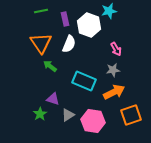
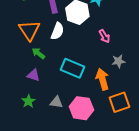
gray star: (113, 70) -> (118, 61), moved
orange arrow: (114, 92) -> (102, 79), turned -80
purple triangle: (53, 99) -> (33, 75), moved
gray triangle: (68, 115) -> (56, 102), turned 40

